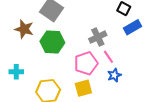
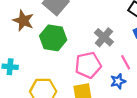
gray cross: (98, 37) -> (104, 37), turned -30
pink line: (108, 57) -> (126, 62), moved

